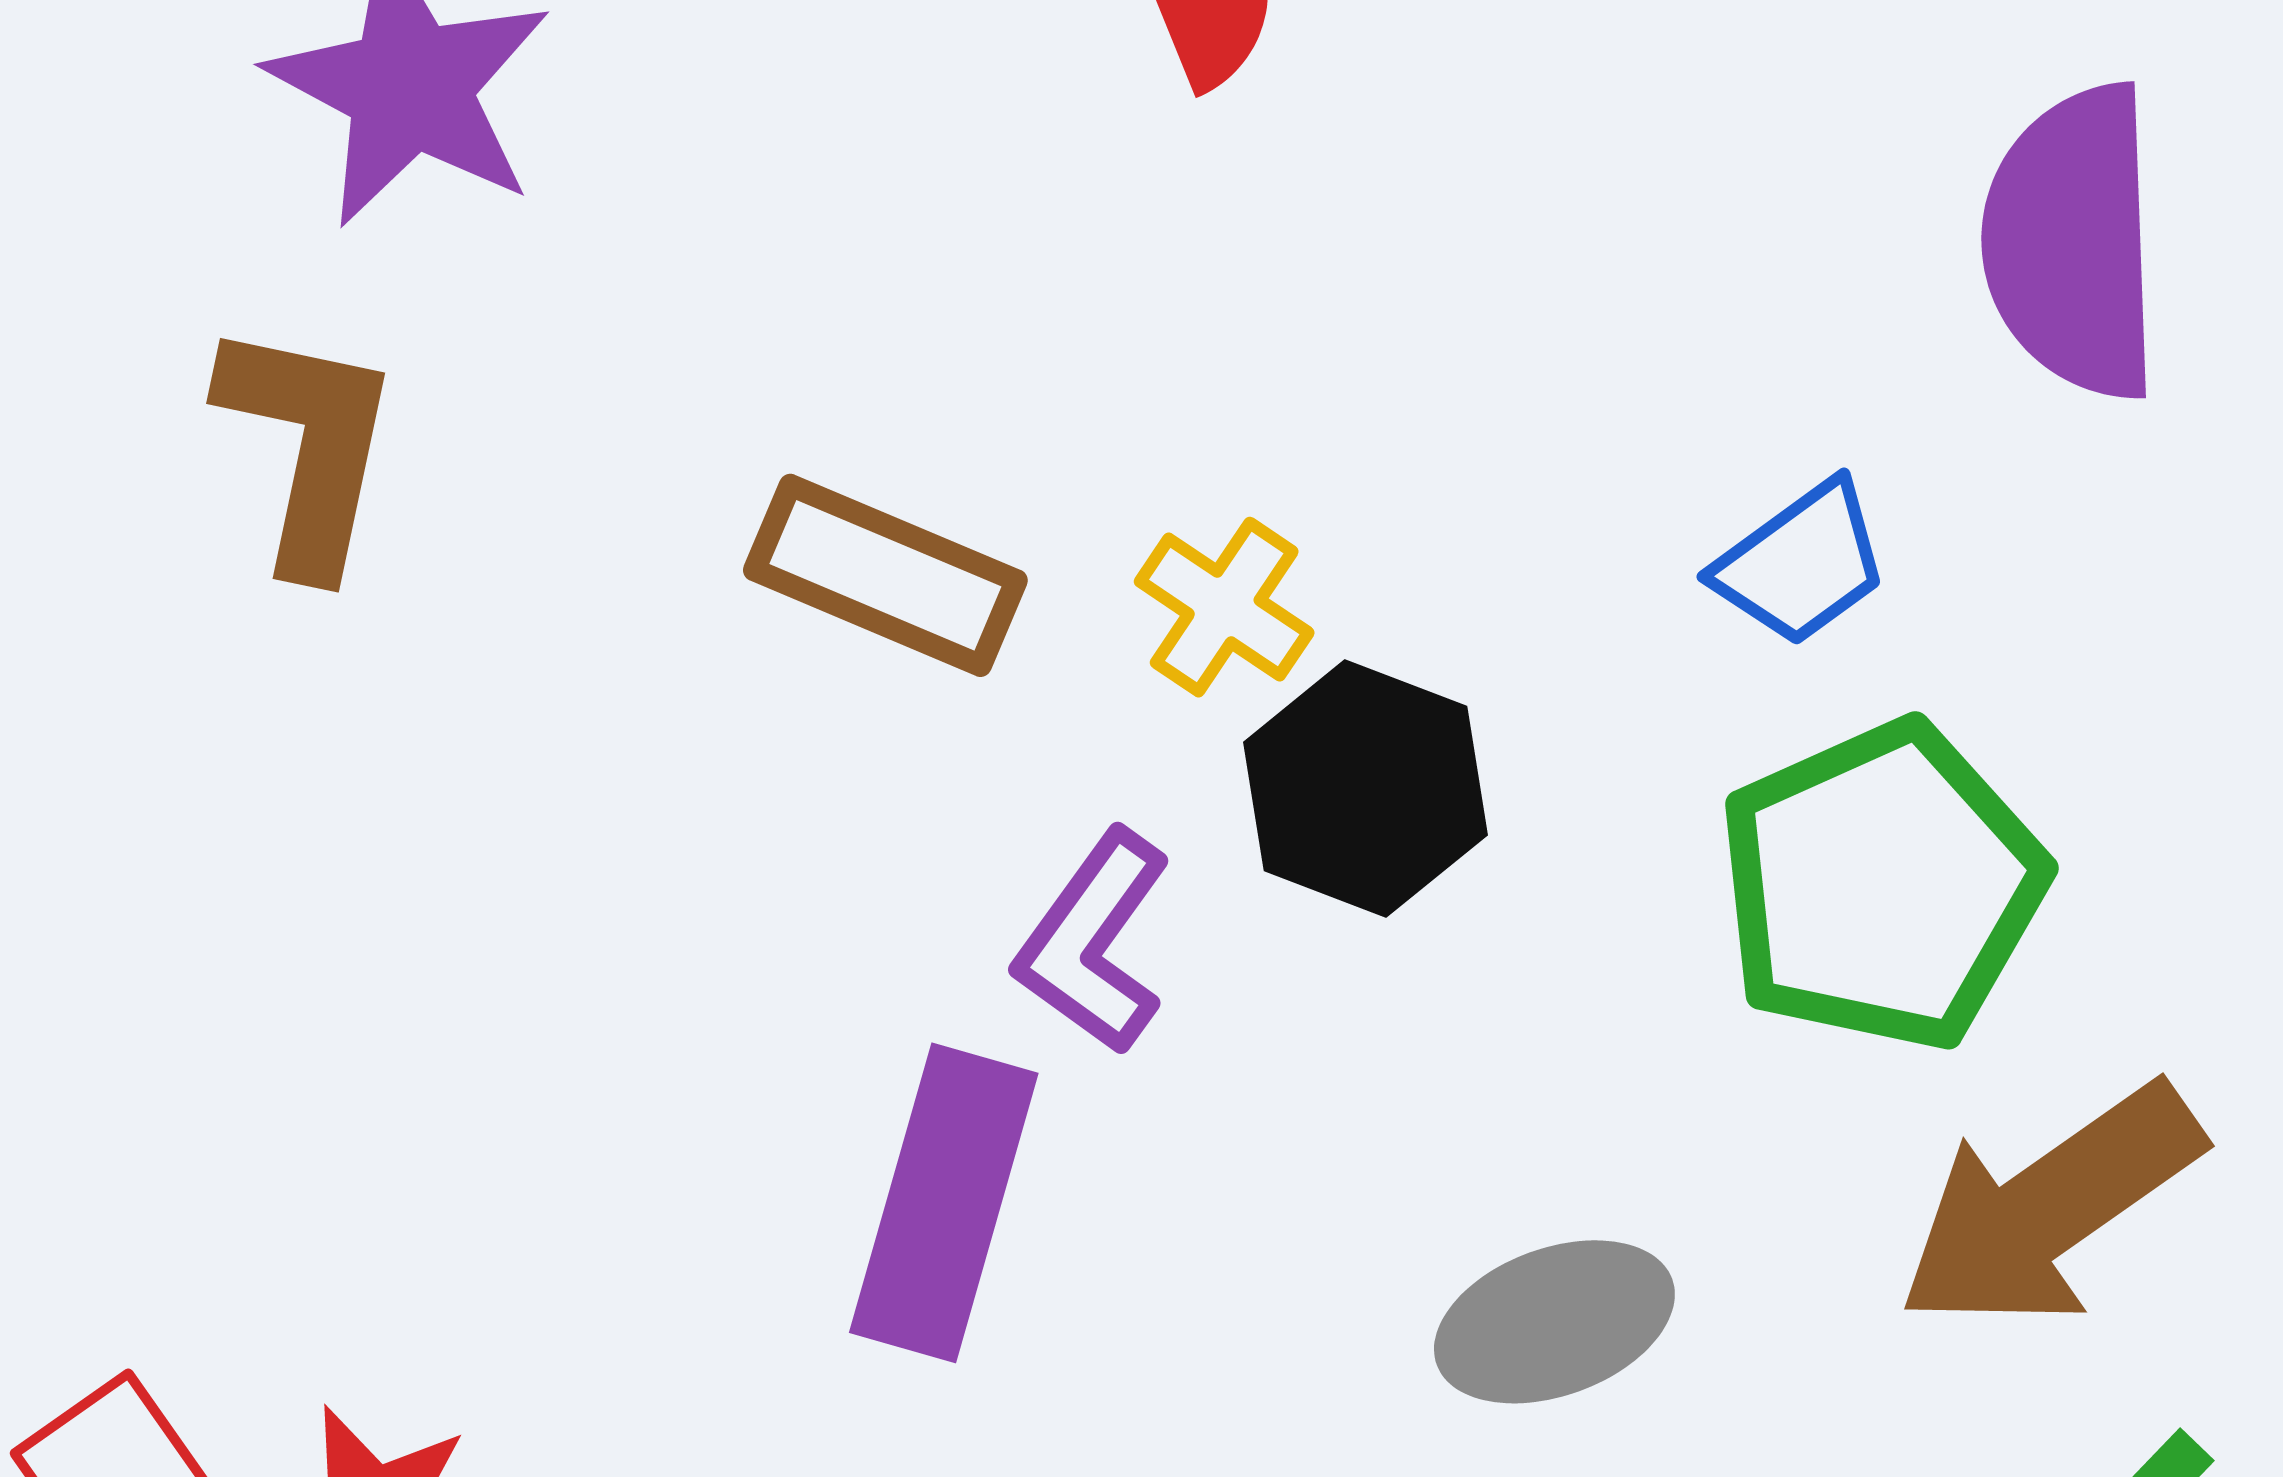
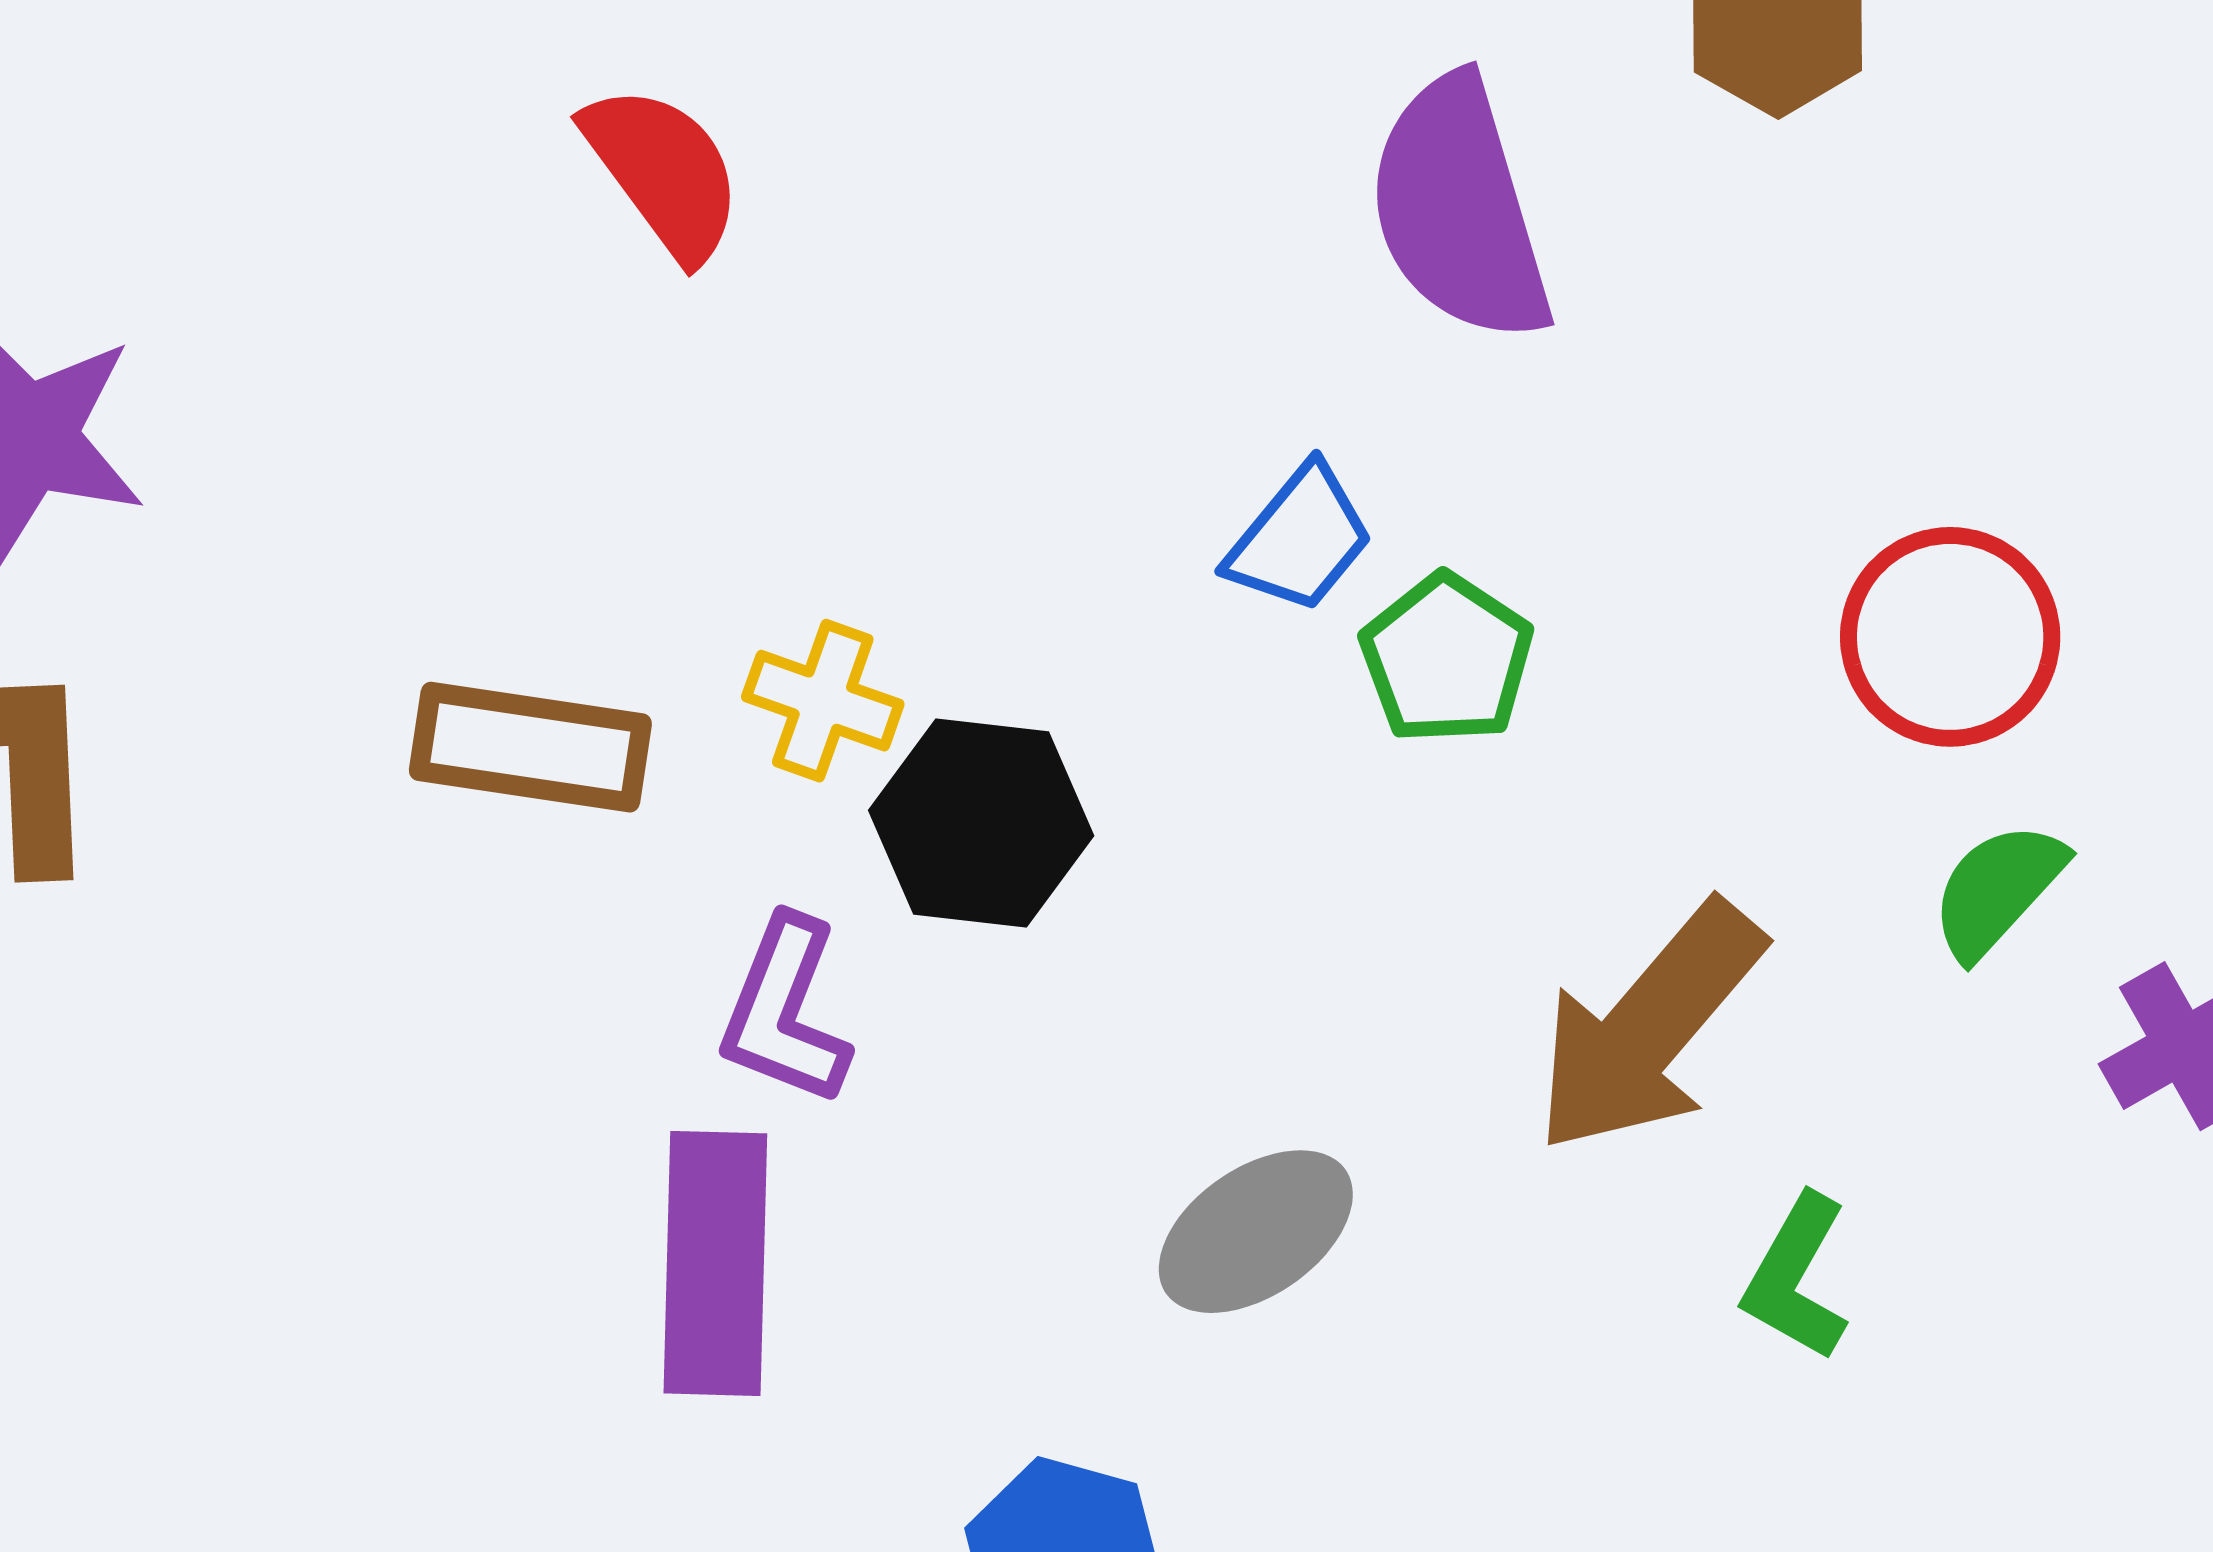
green pentagon: (1882, 886) -> (1447, 659), moved, size x0.6

